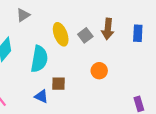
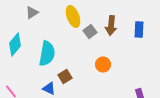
yellow ellipse: (61, 34) -> (73, 16), moved
brown square: (59, 84) -> (65, 76), turned -32

